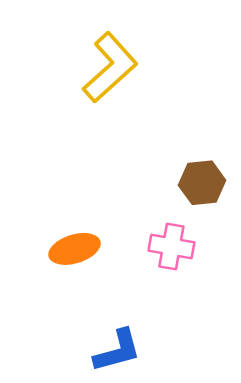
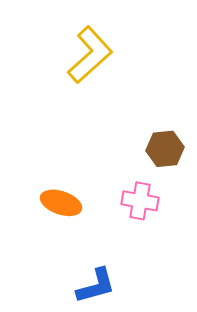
orange ellipse: (75, 249) -> (61, 203), turned 36

